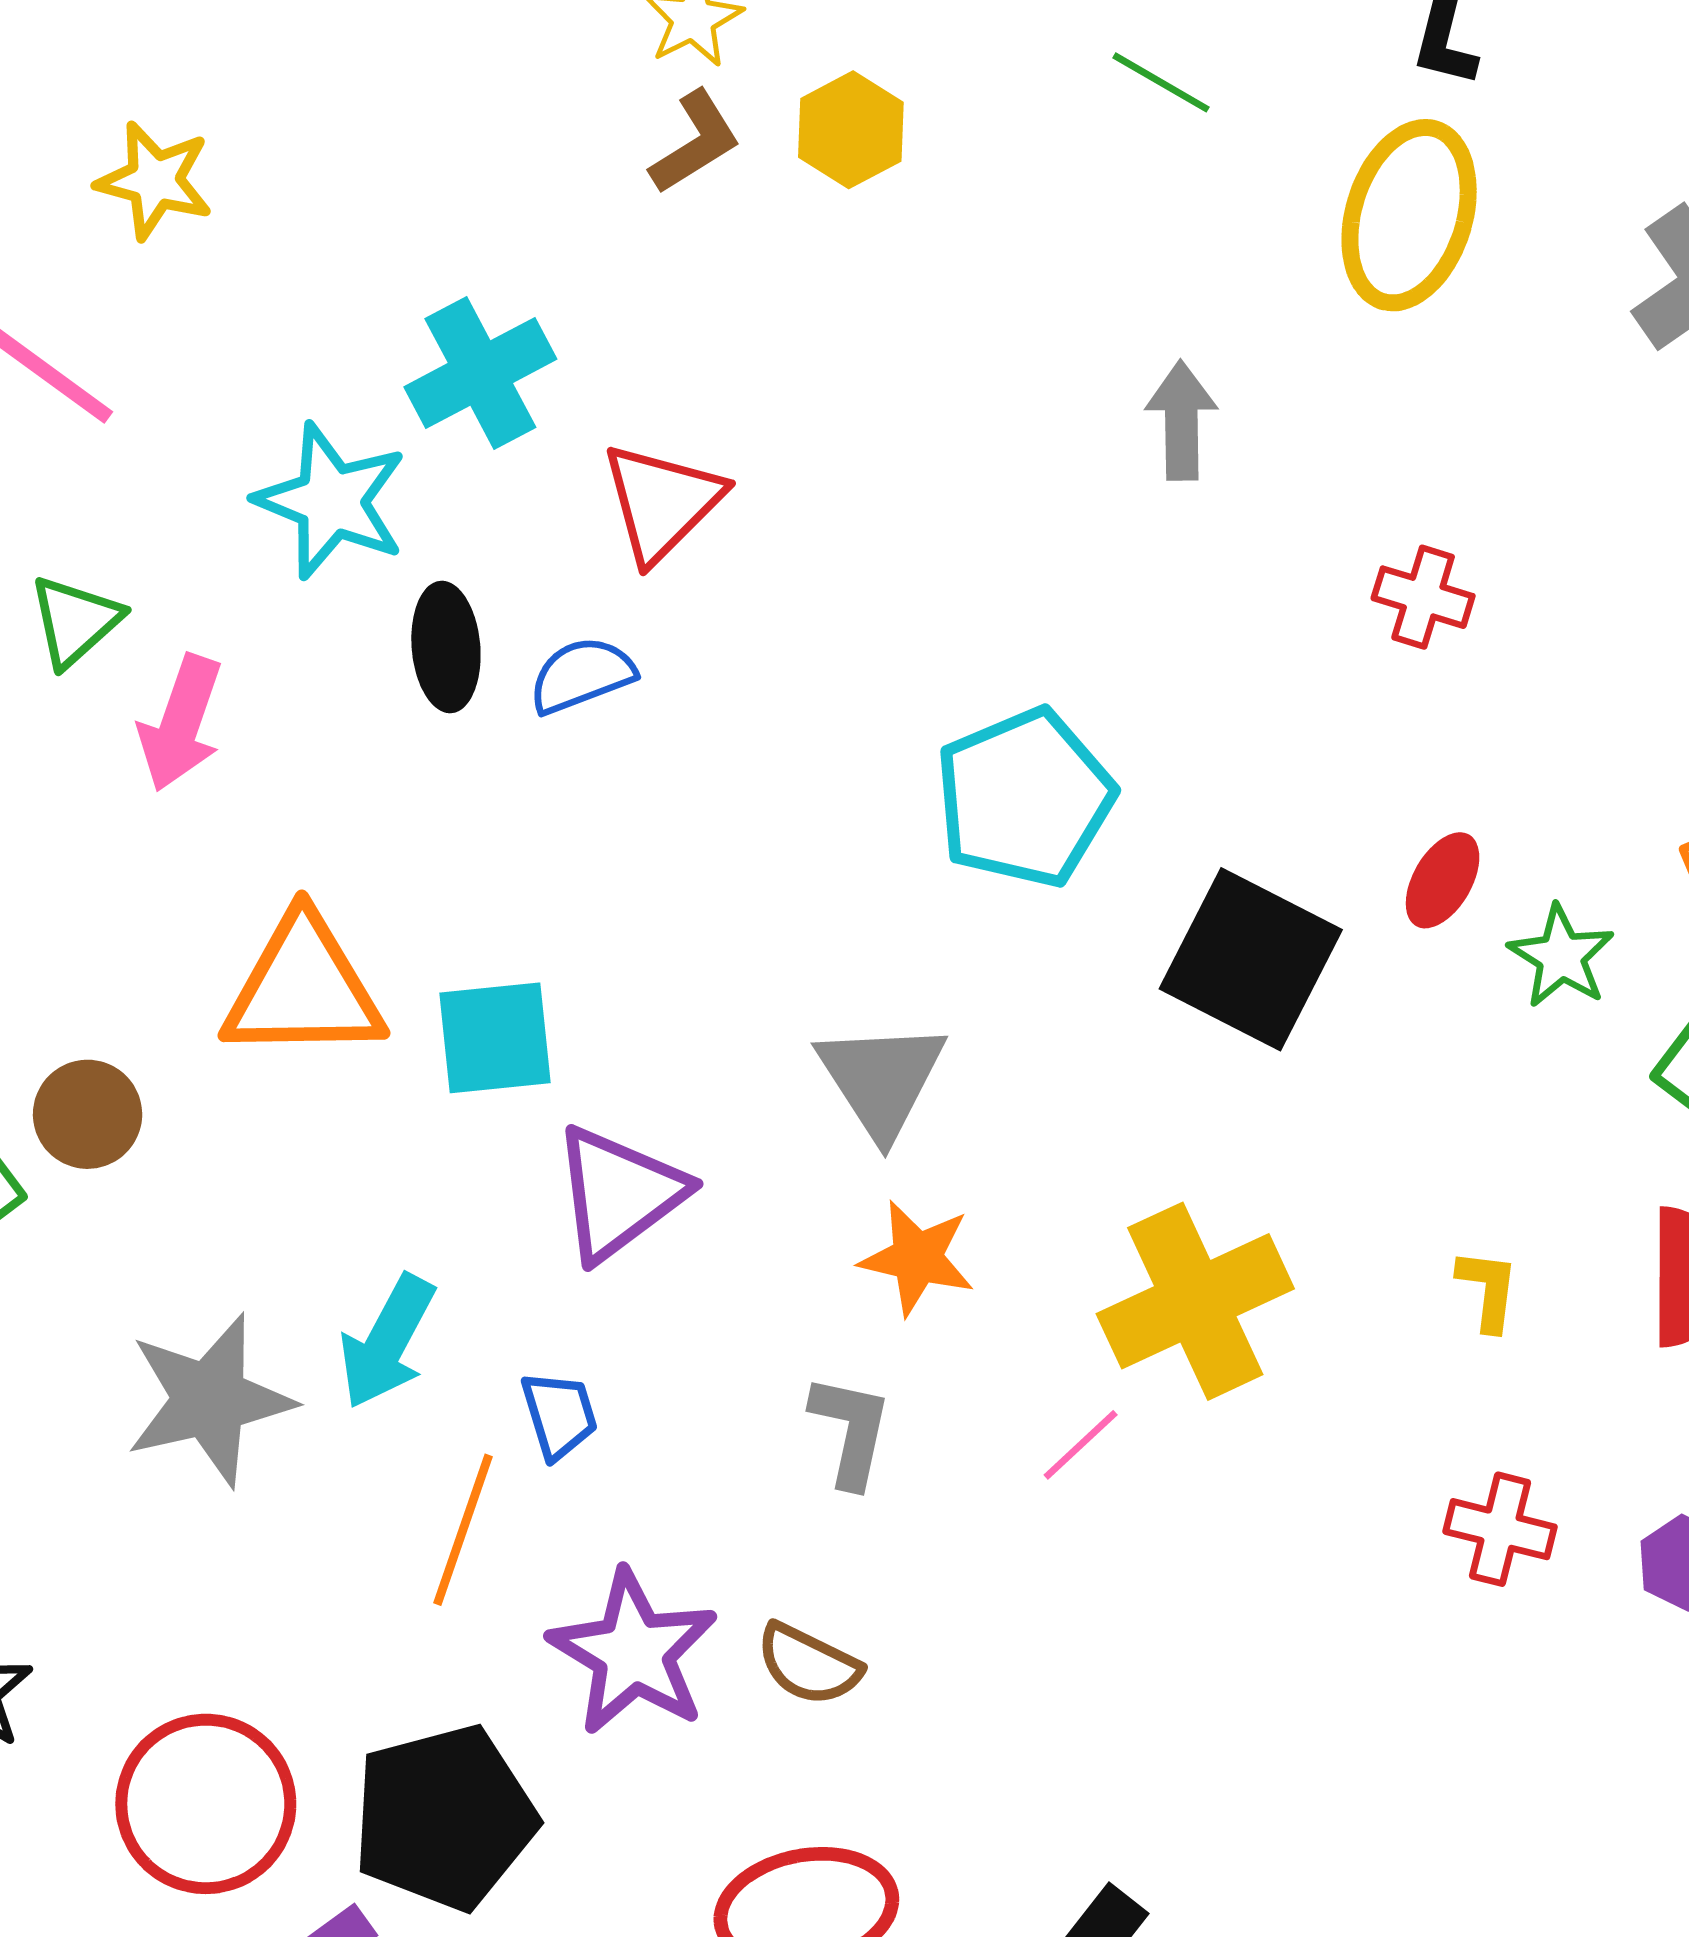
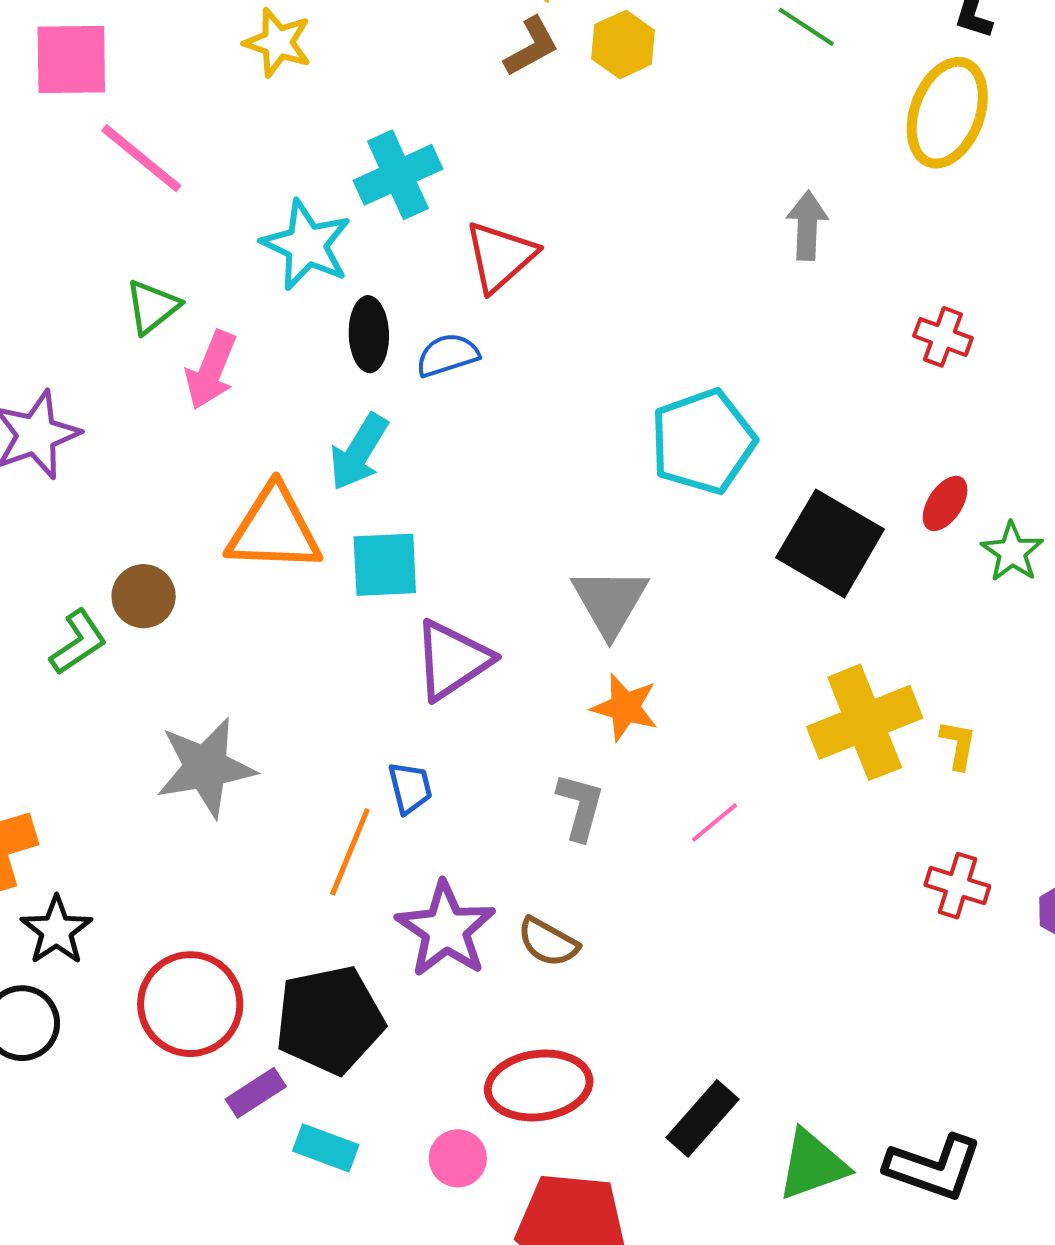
yellow star: (155, 181) -> (278, 43), moved
yellow cross: (1195, 1301) -> (865, 722), moved
cyan arrow: (387, 1342) -> (359, 452), moved

